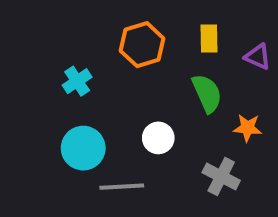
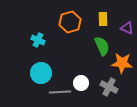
cyan cross: (77, 81) -> (38, 40), turned -32
orange star: (248, 128) -> (122, 63), size x1.5
white circle: (158, 138) -> (81, 83), moved

